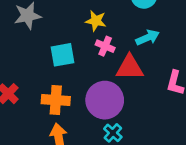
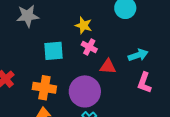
cyan arrow: (148, 38) -> (138, 55), moved
red triangle: (130, 68) -> (108, 67), size x0.7

